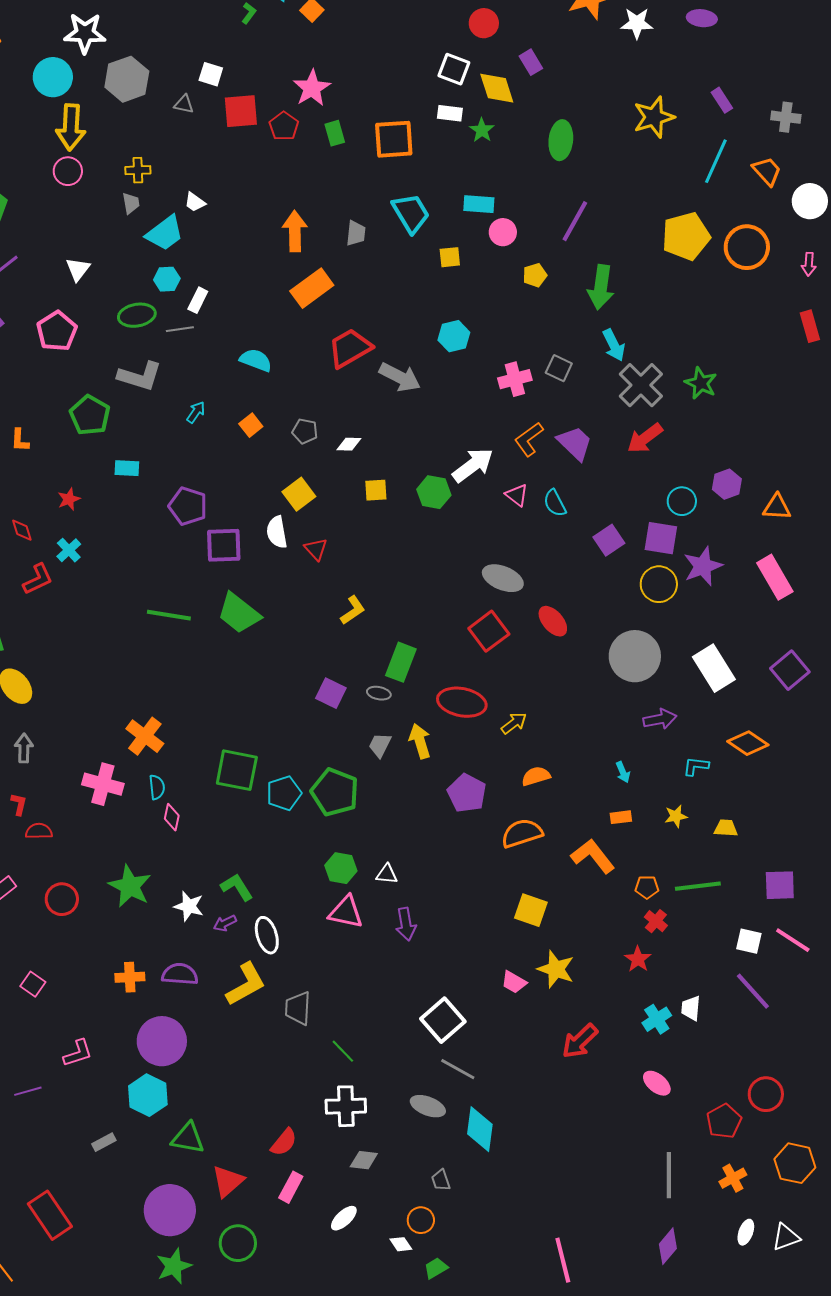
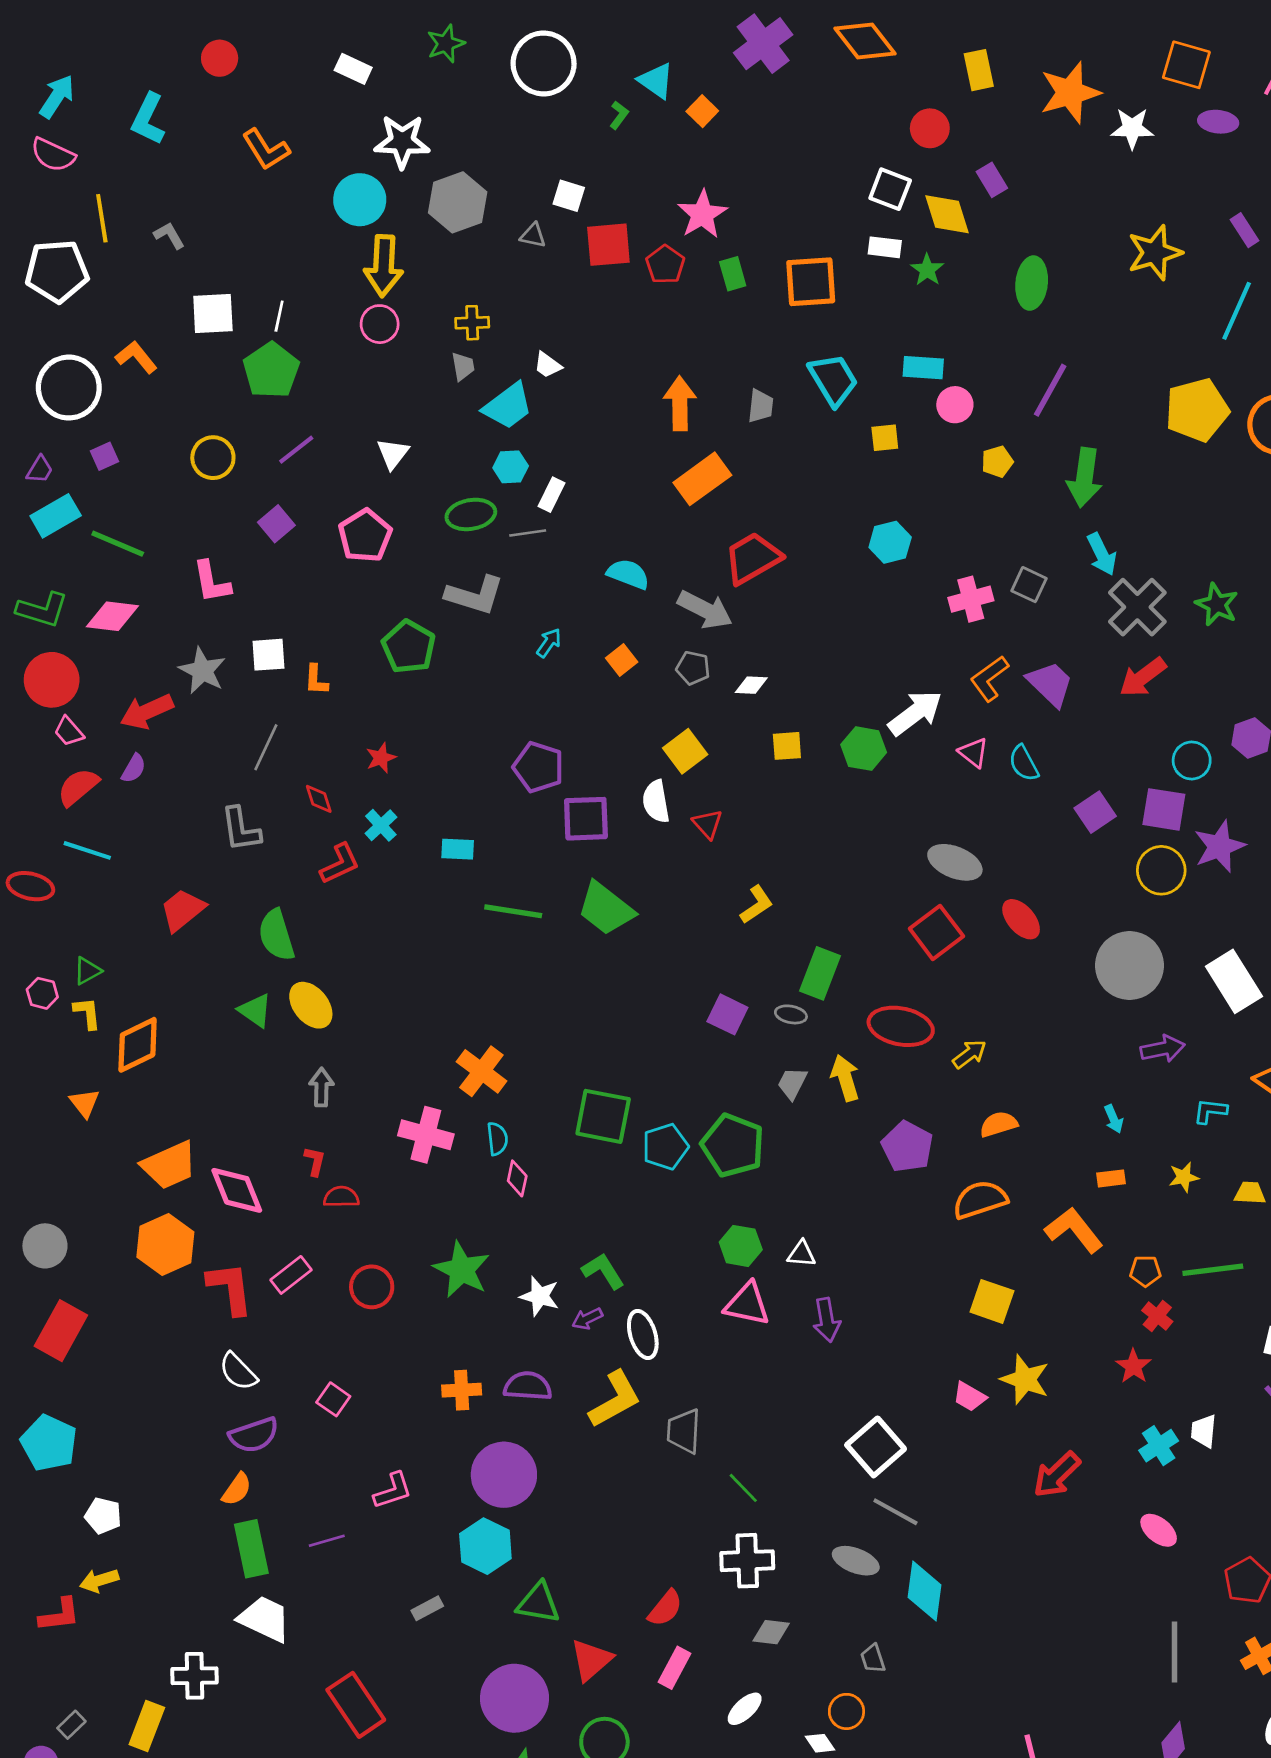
gray arrow: (400, 377) -> (705, 610), moved
cyan rectangle: (127, 468) -> (458, 849), moved

